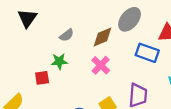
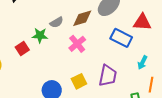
gray semicircle: (67, 35) -> (57, 22), moved
red square: (42, 78) -> (22, 49), turned -32

